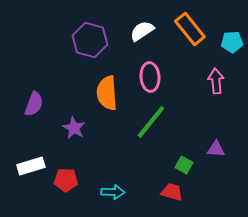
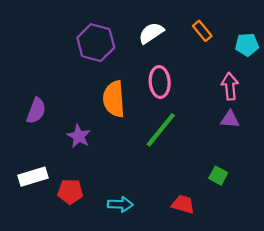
orange rectangle: (190, 29) -> (202, 31), size x0.6
purple triangle: (216, 149) -> (230, 119), moved
green square: (184, 165) -> (218, 176), moved

